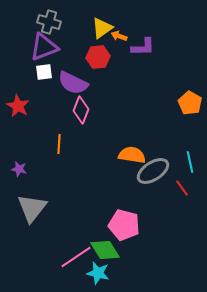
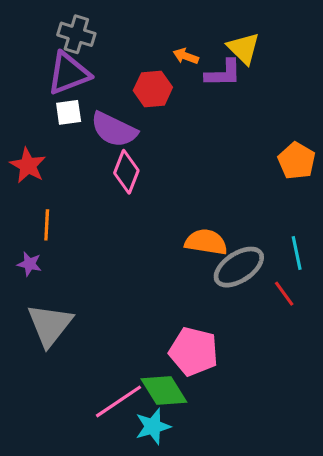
yellow triangle: (102, 28) -> (244, 48), moved, turned -40
orange line: (59, 144) -> (47, 225), moved
cyan star: (98, 273) -> (153, 426), turned -30

